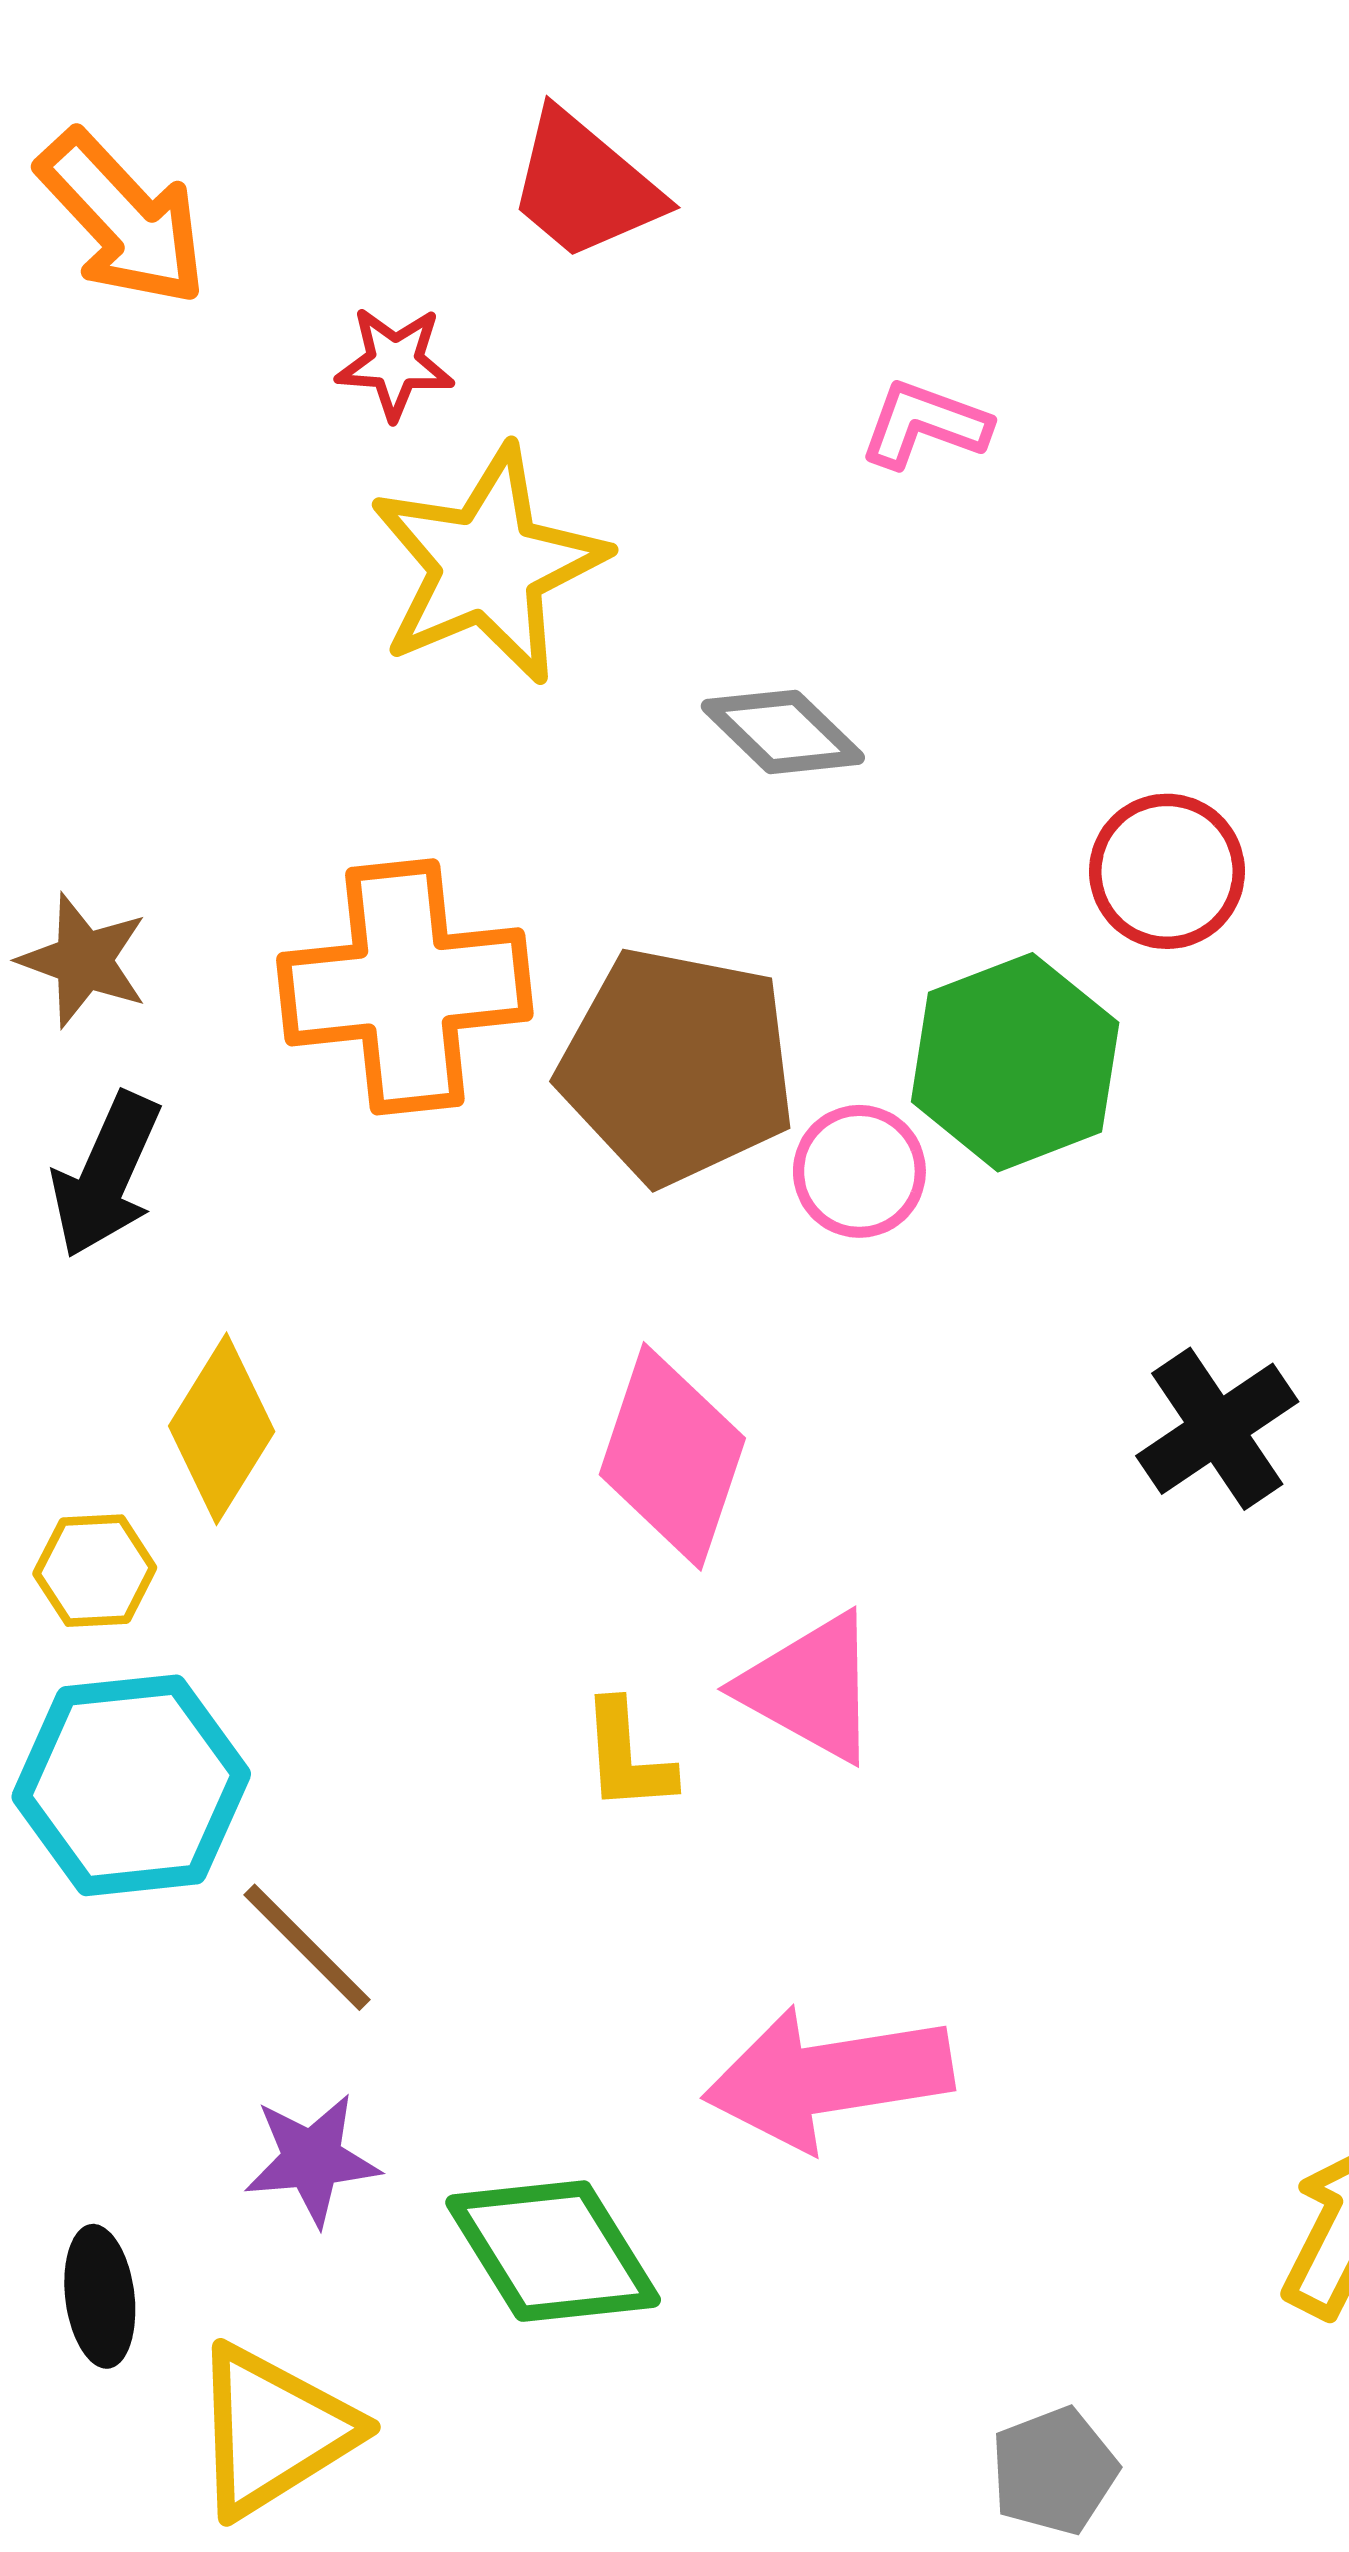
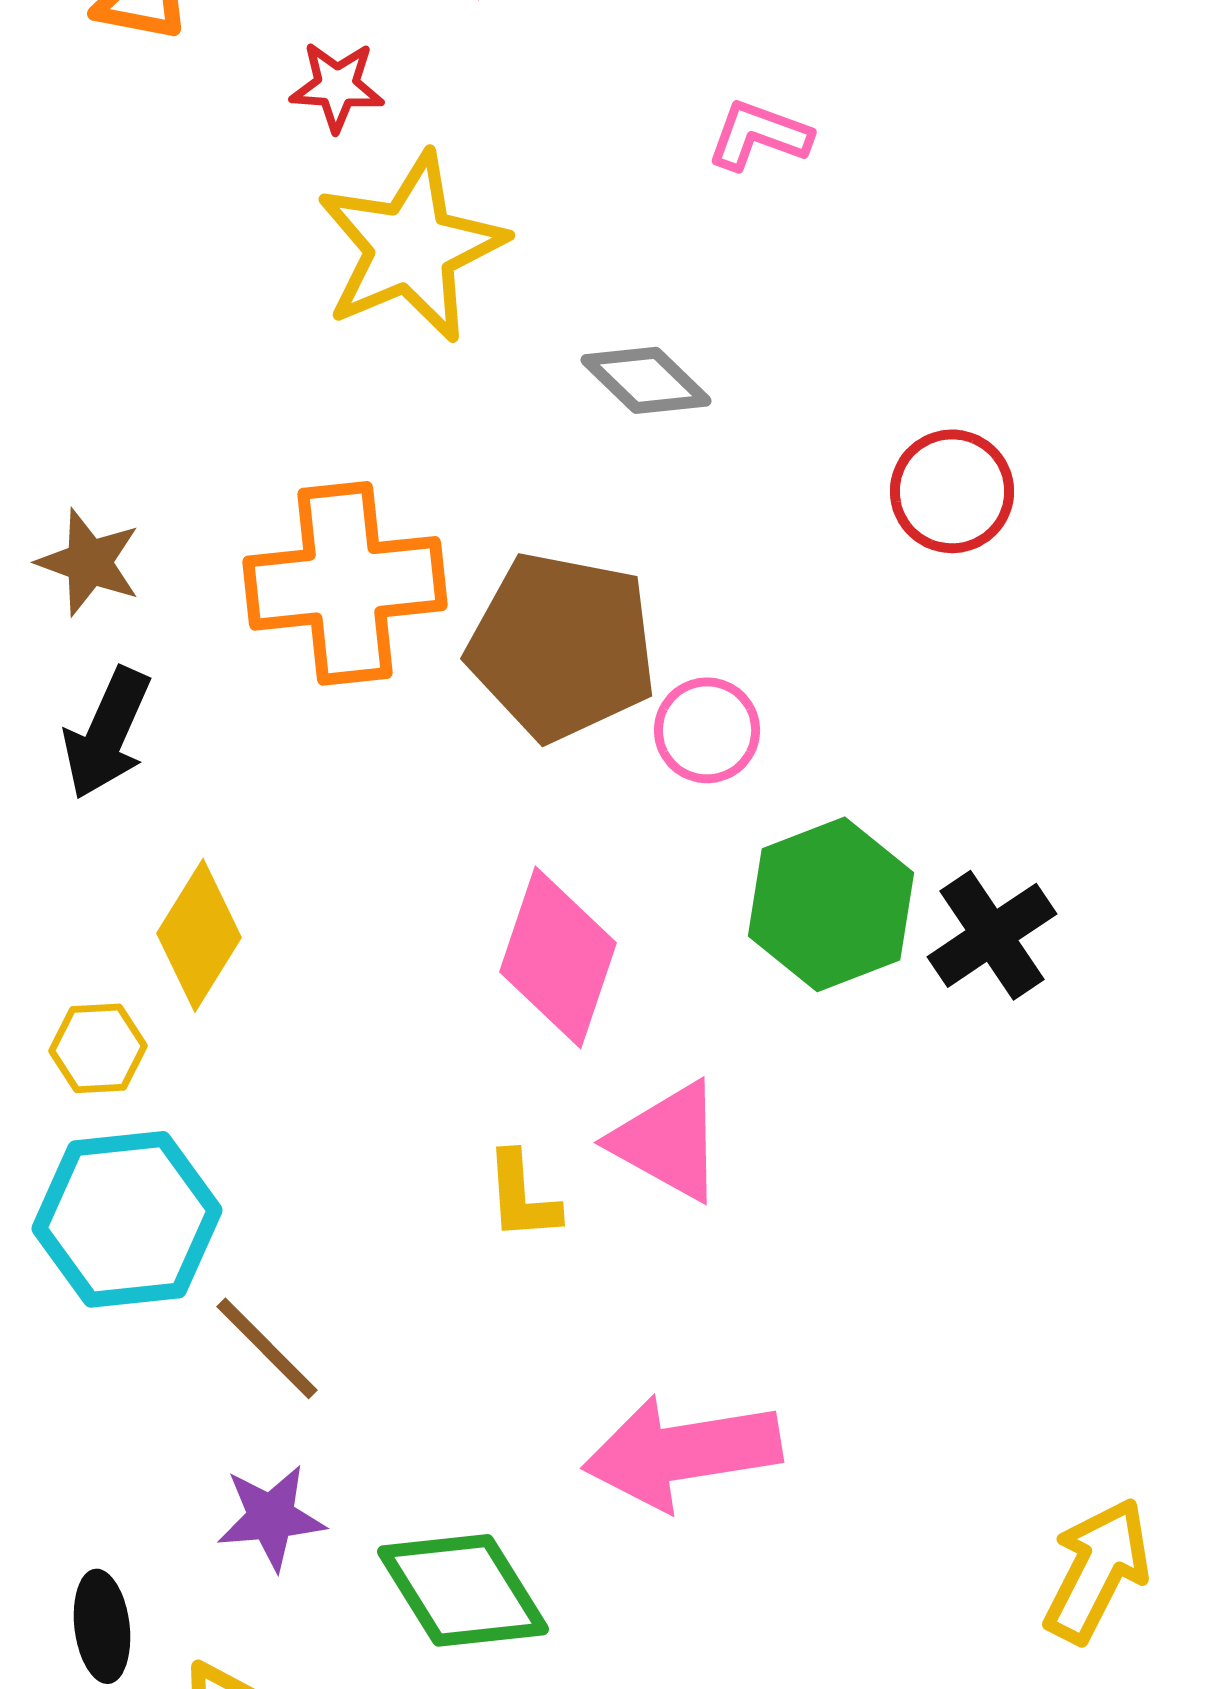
green hexagon: (1015, 1062) -> (831, 904), moved

